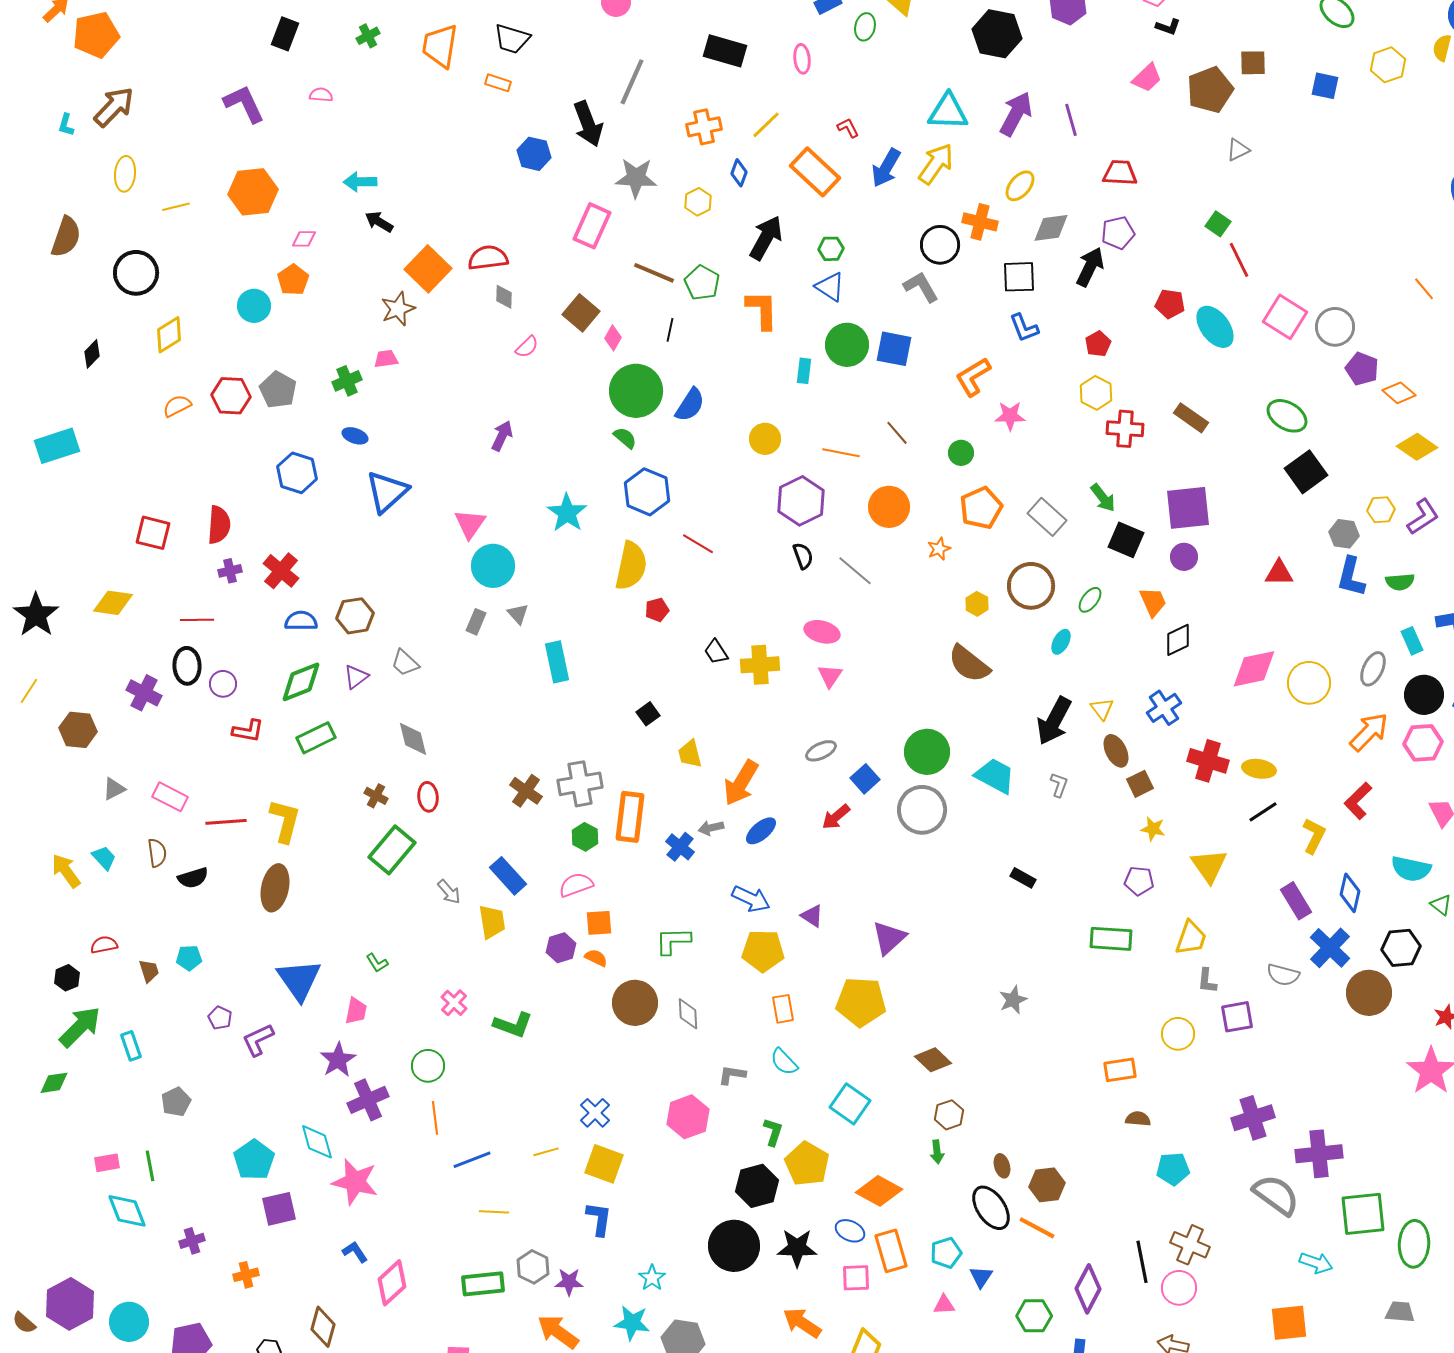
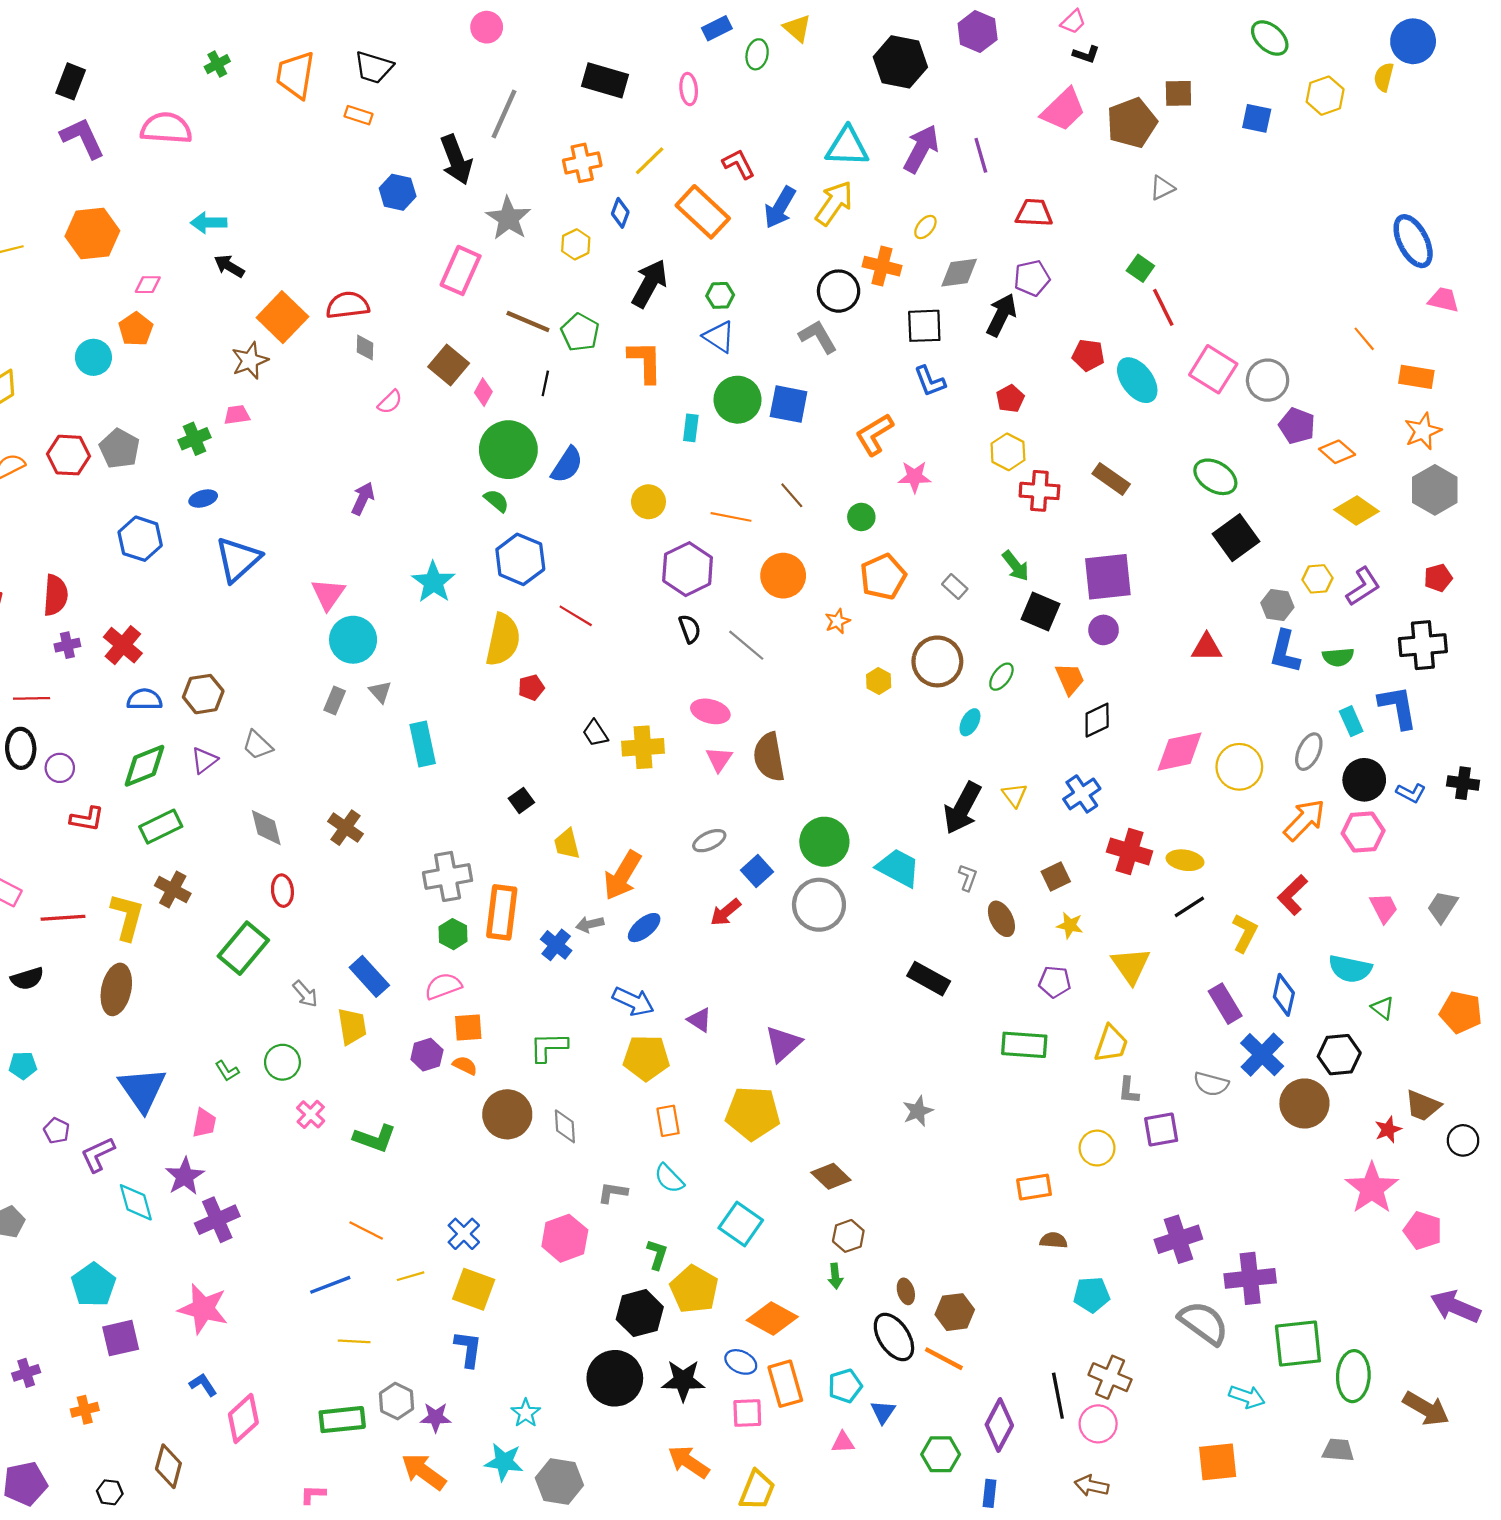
black rectangle: (285, 34) -> (71, 81), moved
pink trapezoid: (1147, 78) -> (1063, 110), size x1.4
pink semicircle: (321, 95) -> (166, 128), size x2.0
red L-shape: (848, 128) -> (739, 164), size x1.4
gray star: (636, 178) -> (508, 218), turned 30
yellow ellipse: (1020, 186) -> (925, 227), size x0.7
blue ellipse: (355, 436) -> (203, 499), turned -35
gray rectangle: (1047, 517) -> (955, 586), size x0.6
brown semicircle: (969, 664) -> (769, 757), moved, turned 42
brown ellipse: (1116, 751) -> (1001, 919), moved
brown cross: (526, 791) -> (345, 828), moved
brown cross: (376, 796) -> (173, 890), moved, size x1.4
black rectangle: (1023, 878) -> (929, 979), size x1.5
green circle: (428, 1066) -> (282, 1062), moved
orange line: (435, 1118) -> (366, 1231), moved, turned -56
cyan diamond: (317, 1142) -> (136, 1202), moved

